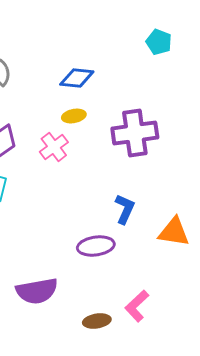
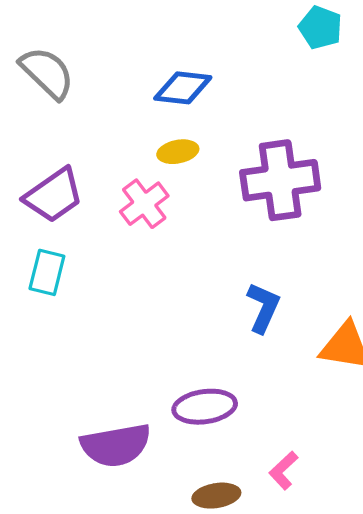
purple ellipse: (96, 246) -> (205, 407), moved
pink L-shape: (137, 306) -> (283, 470), size x0.7

